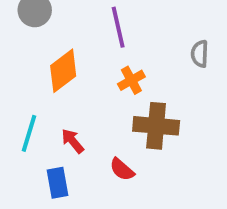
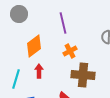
red arrow: (73, 141) -> (39, 71), moved, turned 40

